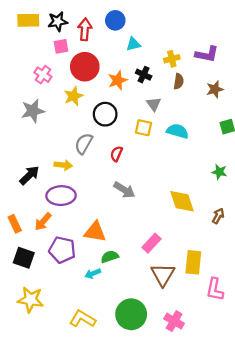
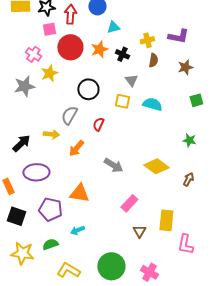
orange star: (118, 80) -> (99, 49), moved
yellow star: (73, 96) -> (49, 73), moved
gray arrow: (124, 190) -> (113, 165), moved
purple ellipse: (61, 196) -> (36, 172), moved
yellow diamond: (182, 201) -> (156, 166), turned -35
orange arrow: (43, 222) -> (76, 148), moved
green semicircle: (110, 257) -> (50, 244), moved
brown triangle: (163, 275) -> (139, 231), size x0.6

